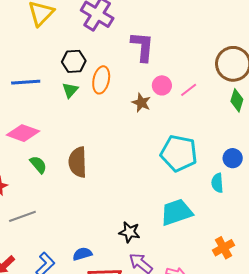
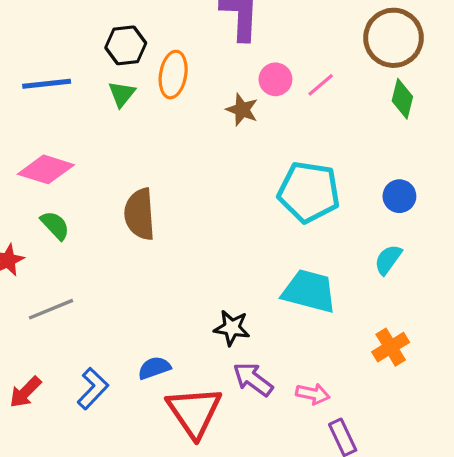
green semicircle: (38, 165) -> (55, 225), moved
cyan semicircle: (217, 183) -> (388, 260), moved, turned 42
cyan trapezoid: (176, 212) -> (309, 291), turned 36

